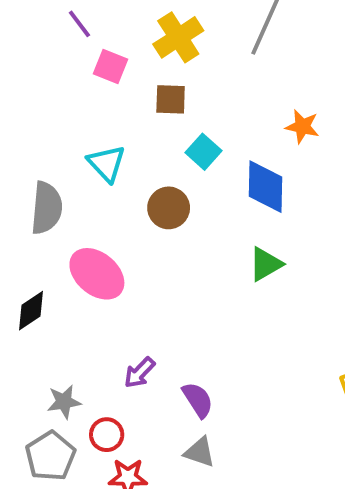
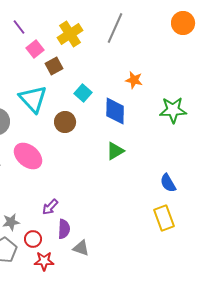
pink square: (110, 66) -> (35, 49), turned 30
brown square: (171, 99) -> (54, 66), moved, turned -30
cyan triangle: (107, 163) -> (33, 99), size x1.4
purple semicircle: (198, 400) -> (64, 229), moved, turned 36

